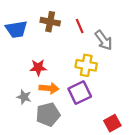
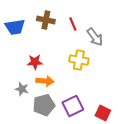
purple square: (80, 93) -> (73, 106), moved
red square: (112, 123) -> (103, 113), turned -35

